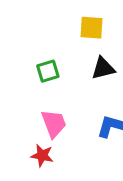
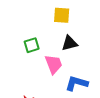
pink trapezoid: (54, 123) -> (54, 64), moved

